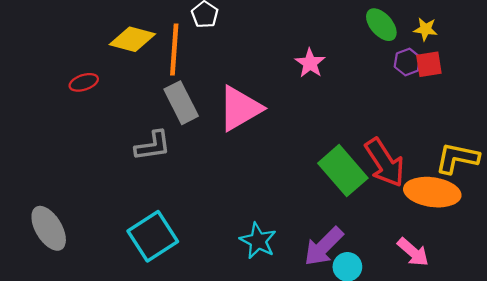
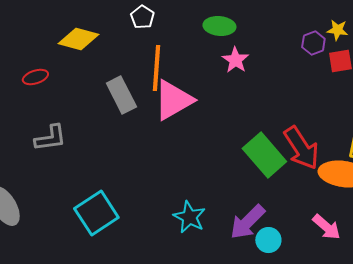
green ellipse: (381, 25) -> (219, 26), moved, turned -44
orange line: (174, 50) -> (156, 68), moved
purple hexagon: (407, 62) -> (313, 43), moved
gray L-shape: (153, 146) -> (50, 138), moved

